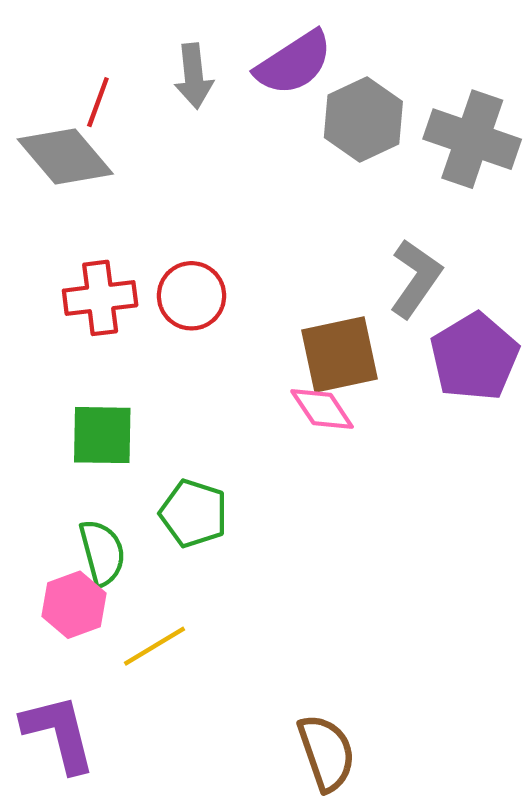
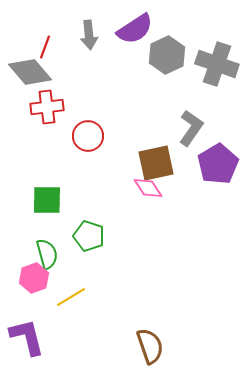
red cross: (100, 298) -> (47, 107), moved

